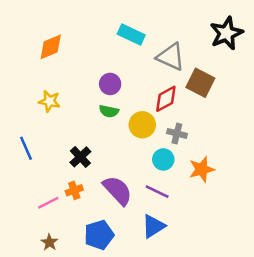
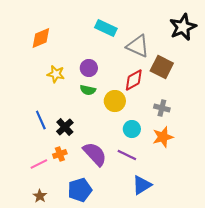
yellow star: (49, 101) -> (56, 74), moved
gray cross: (177, 133) -> (162, 108), moved
blue line: (26, 148) -> (41, 120), moved
blue triangle: (153, 226) -> (142, 185), moved

